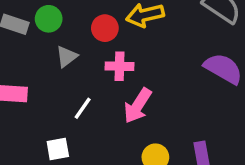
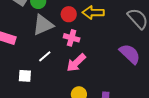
gray triangle: (67, 57) -> (43, 25), size x1.6

